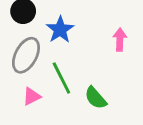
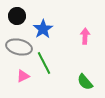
gray ellipse: (26, 55) -> (19, 47), turned 75
green semicircle: (96, 98) -> (85, 82), moved

